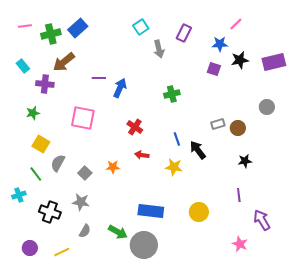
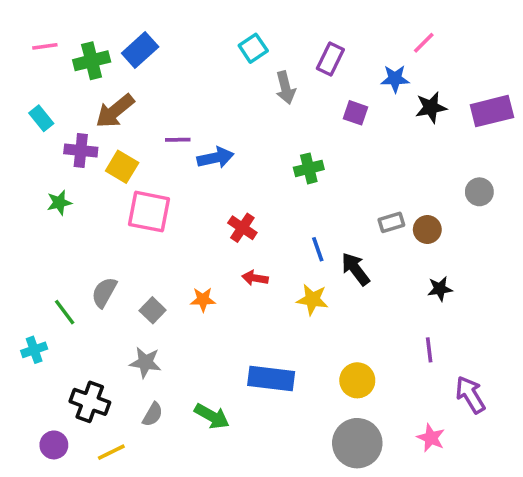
purple square: (214, 69) -> (355, 113), moved
blue arrow: (120, 88) -> (215, 158), turned 54
yellow square: (41, 144) -> (122, 167), moved
black cross: (50, 212) -> (90, 402), moved
gray circle: (144, 245) -> (357, 443), moved

